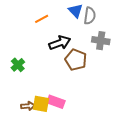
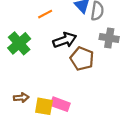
green cross: (18, 65) -> (19, 43), moved, size x1.5
brown arrow: (28, 106) -> (21, 98), moved

